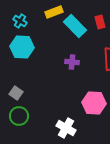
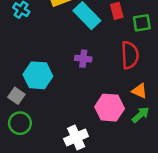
cyan hexagon: (22, 47) -> (38, 75), moved
white cross: (66, 128) -> (76, 137), turned 36

